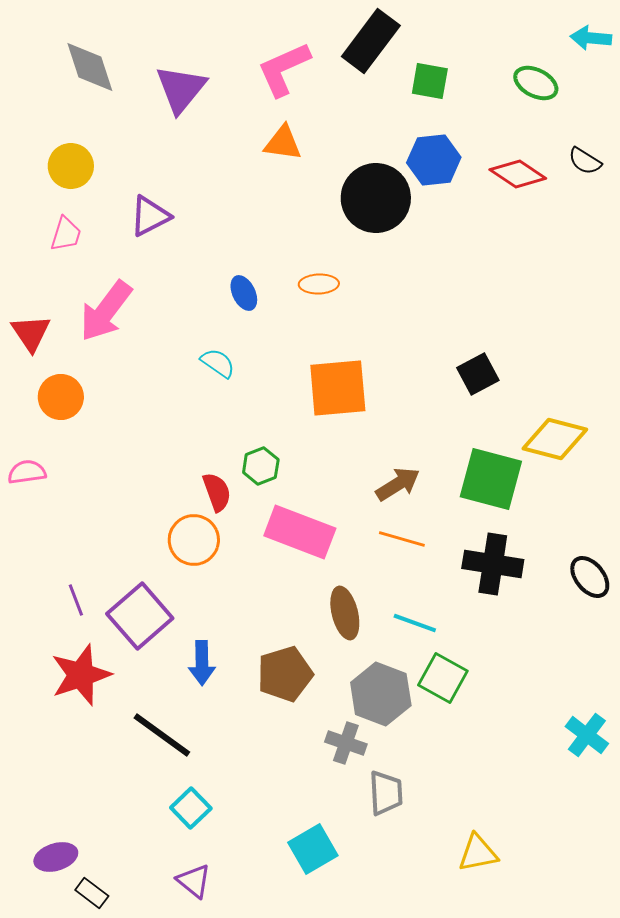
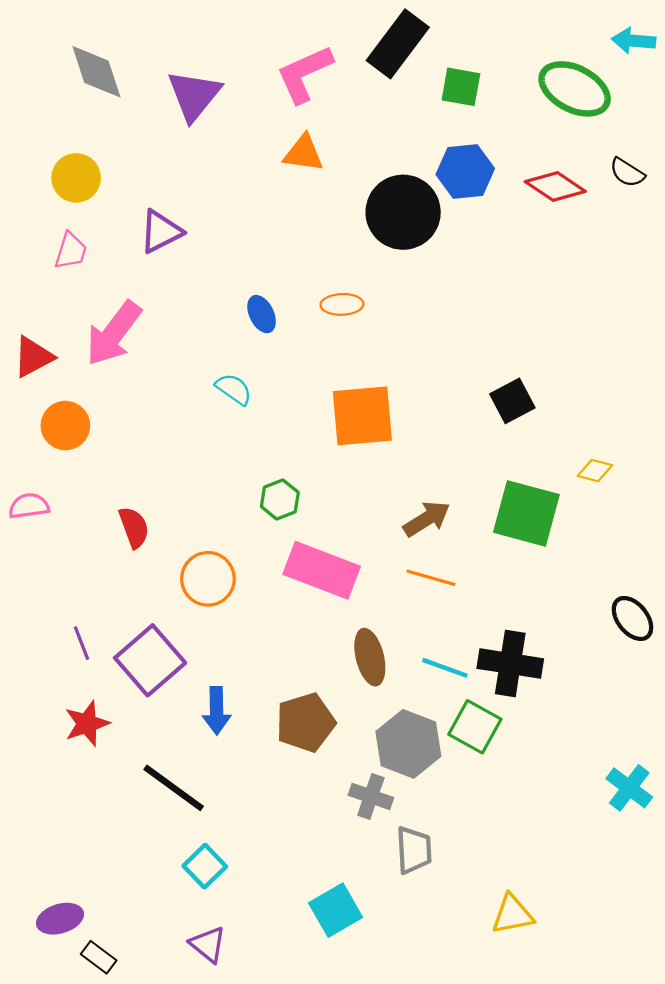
green ellipse: (536, 83) -> (575, 89), size x1.5
red triangle: (31, 333) -> (33, 357), turned 36
yellow diamond: (555, 439) -> (595, 471), size x0.5
red semicircle: (217, 492) -> (134, 527), moved
black cross: (493, 564) -> (510, 664), moved
red star: (81, 675) -> (87, 724), size x0.7

